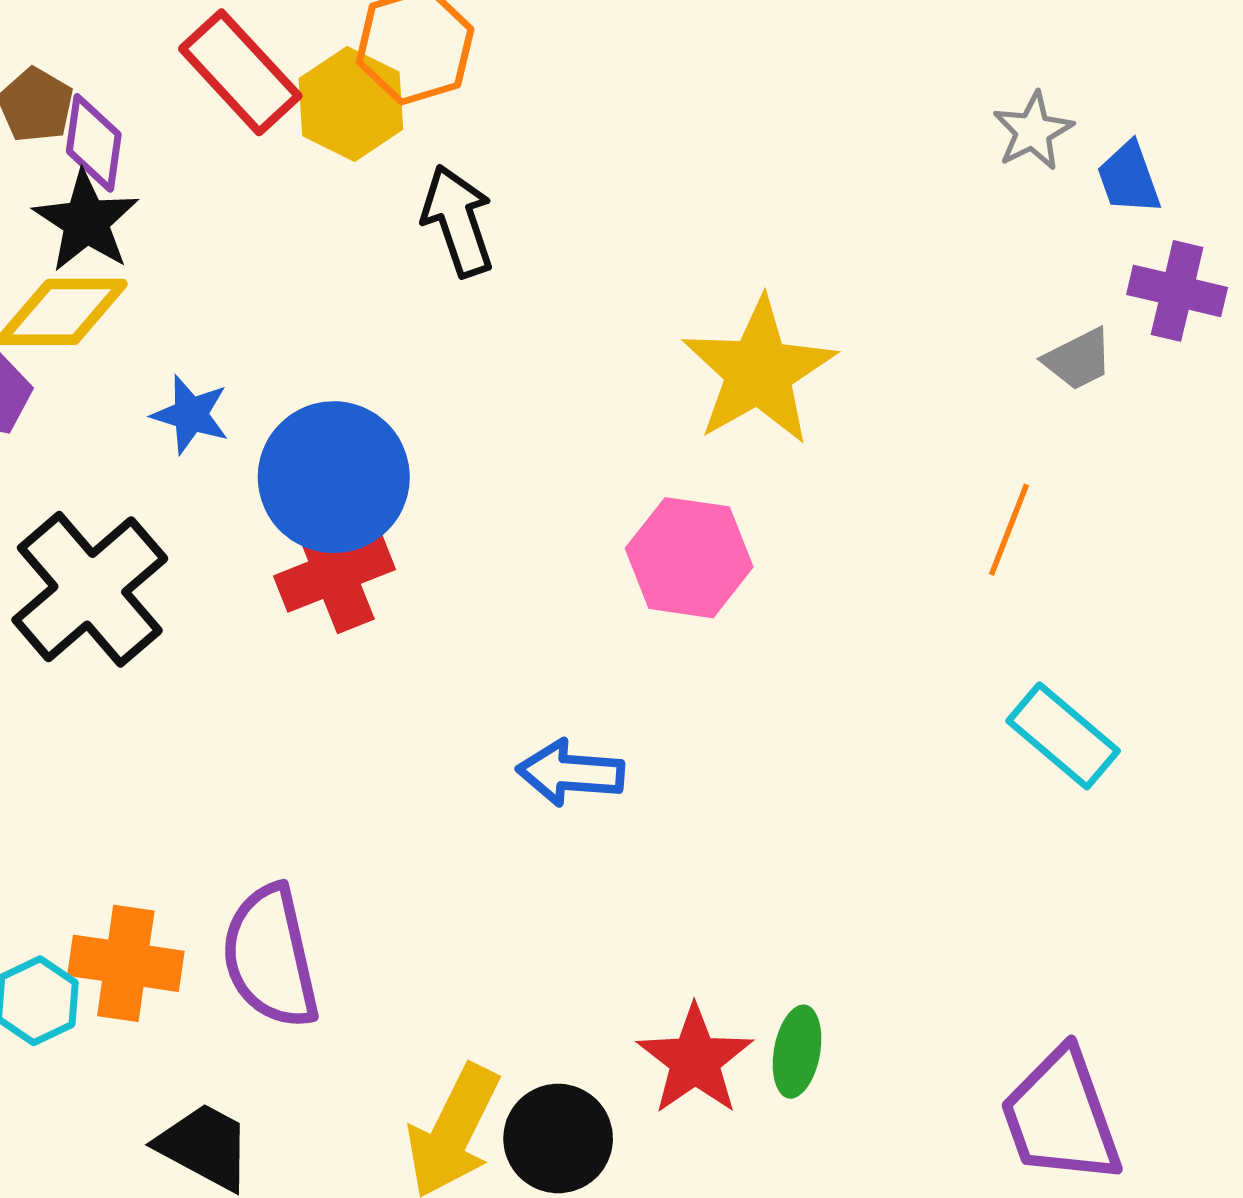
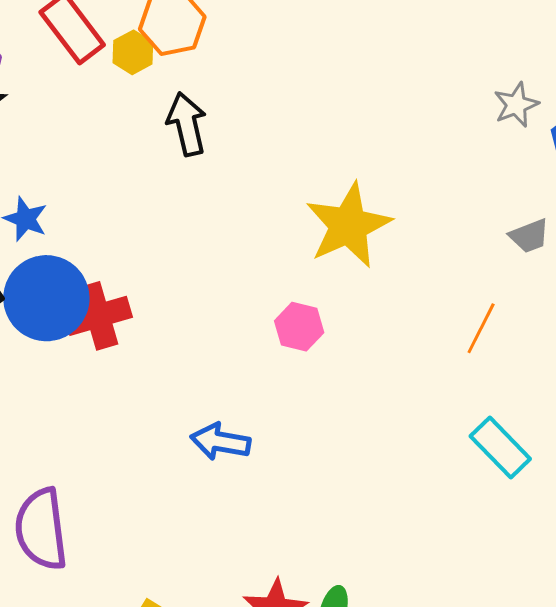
yellow hexagon: (351, 104) -> (133, 52), size x0.7
blue circle: (334, 477) -> (46, 298), moved
pink hexagon: (689, 558) -> (299, 327), size x0.7

